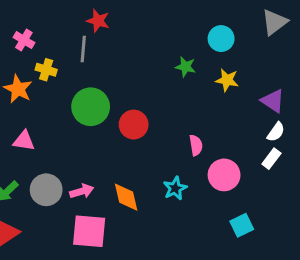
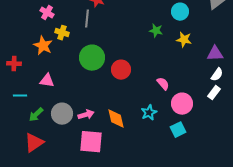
purple triangle: (273, 101) -> (215, 54), turned -36
pink semicircle: (196, 145) -> (163, 84), turned -32
cyan square: (242, 225) -> (178, 130), moved

